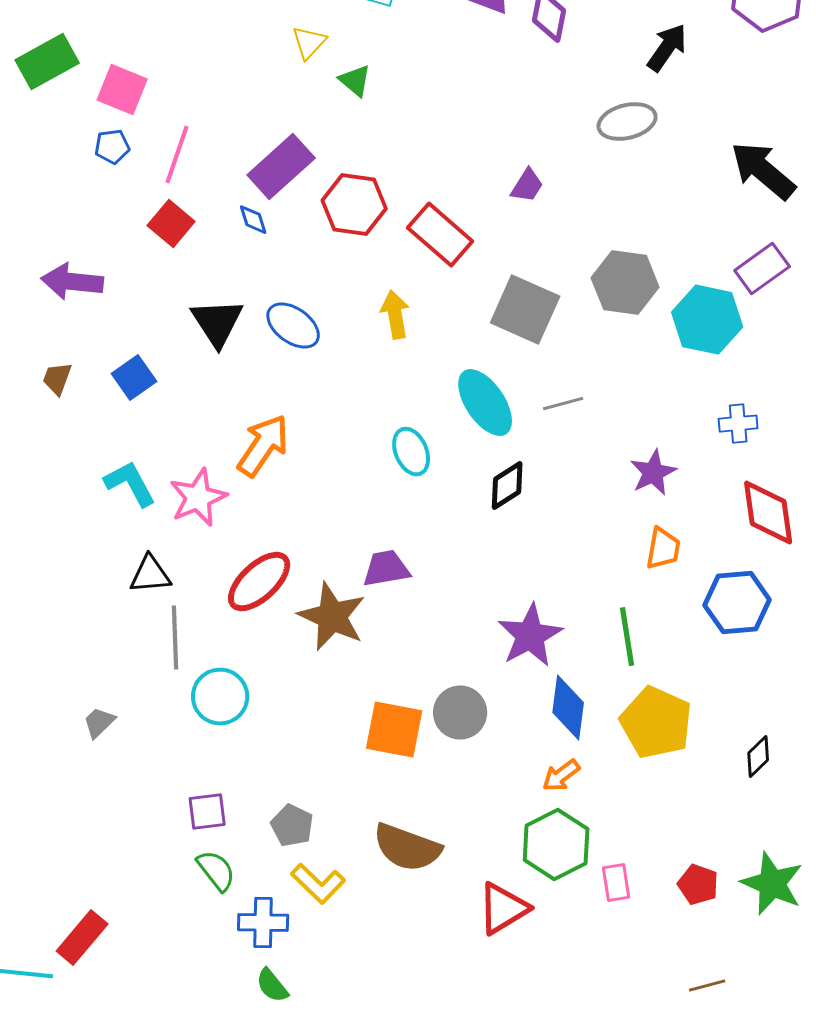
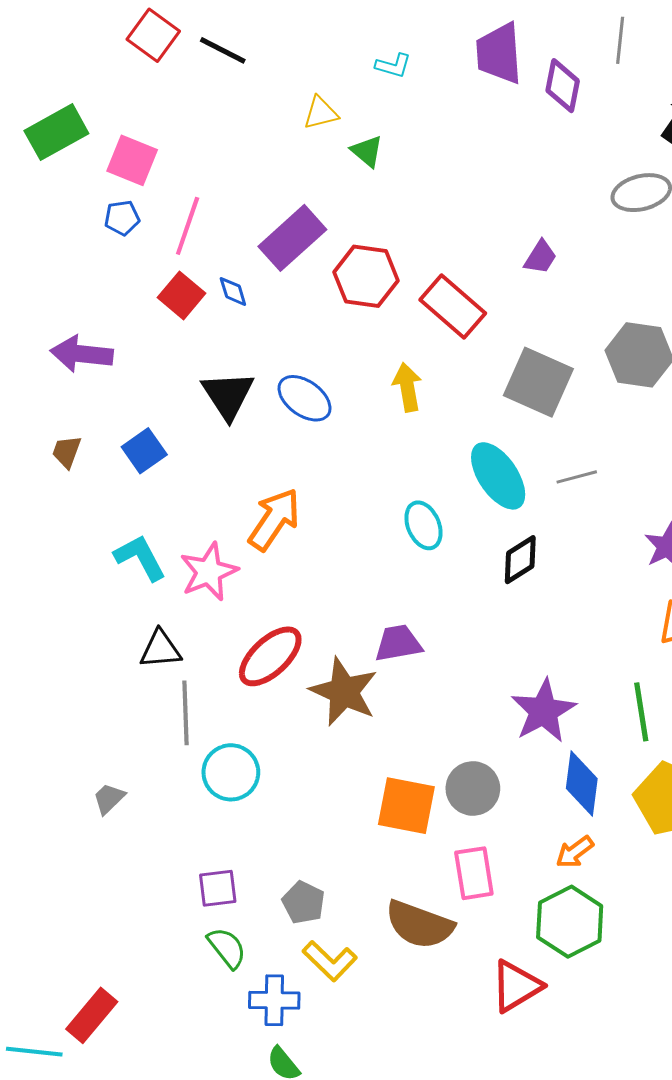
yellow triangle: (309, 43) -> (321, 113), turned 33
blue diamond: (253, 220) -> (233, 291), moved
pink rectangle: (616, 883) -> (474, 873), moved, size x1.4

